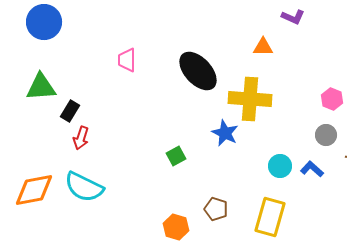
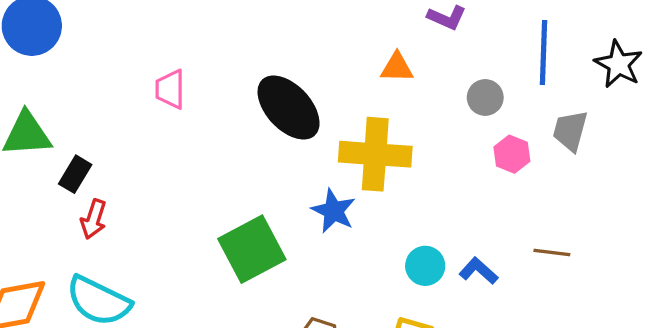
gray circle: (326, 135) -> (485, 97), moved
green square: (176, 156) -> (252, 249), size x2.0

